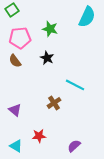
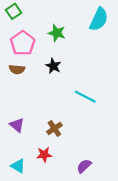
pink pentagon: (20, 38) -> (23, 43), turned -30
brown semicircle: (15, 61) -> (17, 69), turned -48
brown cross: (54, 103) -> (54, 128), moved

